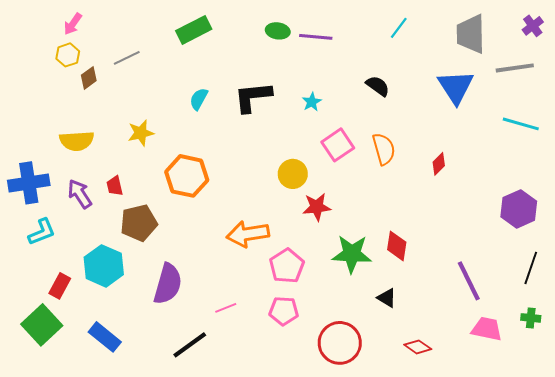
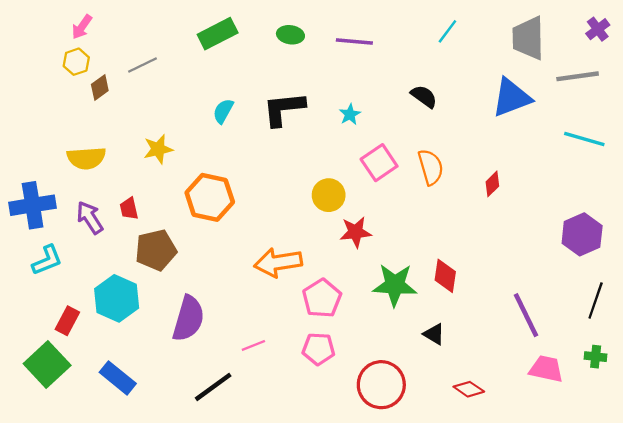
green ellipse: (278, 31) -> (290, 35), moved
blue triangle: (456, 87) -> (511, 98), turned 42

